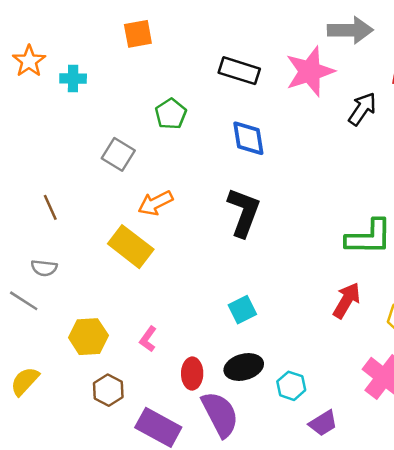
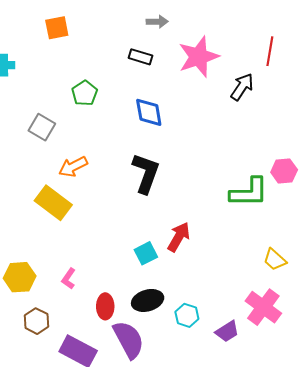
gray arrow: (350, 30) -> (157, 22), moved, size x0.6
black rectangle: (239, 71) -> (140, 57), size x0.7
red arrow: (347, 300) -> (179, 237), moved
purple trapezoid: (323, 423) -> (227, 331), moved

